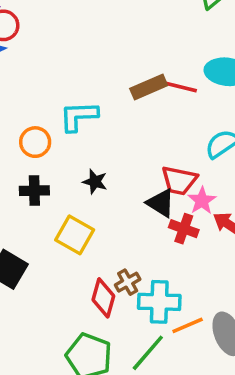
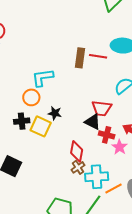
brown rectangle: (149, 87) -> (80, 58), turned -54
orange circle: (35, 142) -> (31, 97), moved
pink star: (202, 201) -> (120, 147), moved
yellow square: (75, 235) -> (41, 126), moved
red diamond: (103, 298) -> (77, 151), moved

